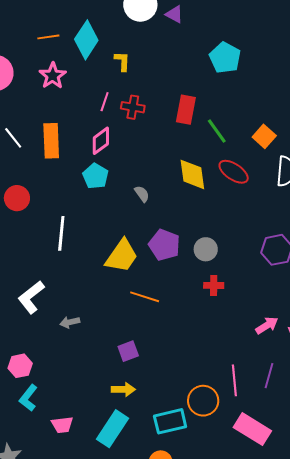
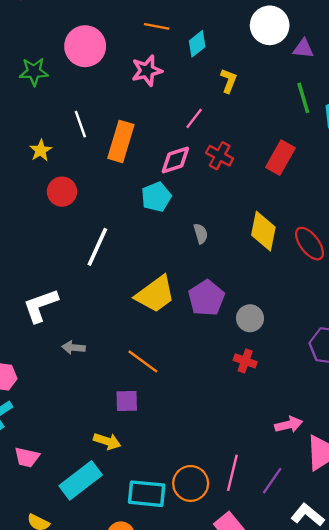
purple triangle: (174, 14) -> (303, 49), turned -42
cyan diamond: (86, 40) -> (197, 44), size x0.6
red cross: (133, 107) -> (220, 156), moved
green line: (217, 131) -> (303, 98), moved
orange line: (145, 297) -> (143, 361), moved

